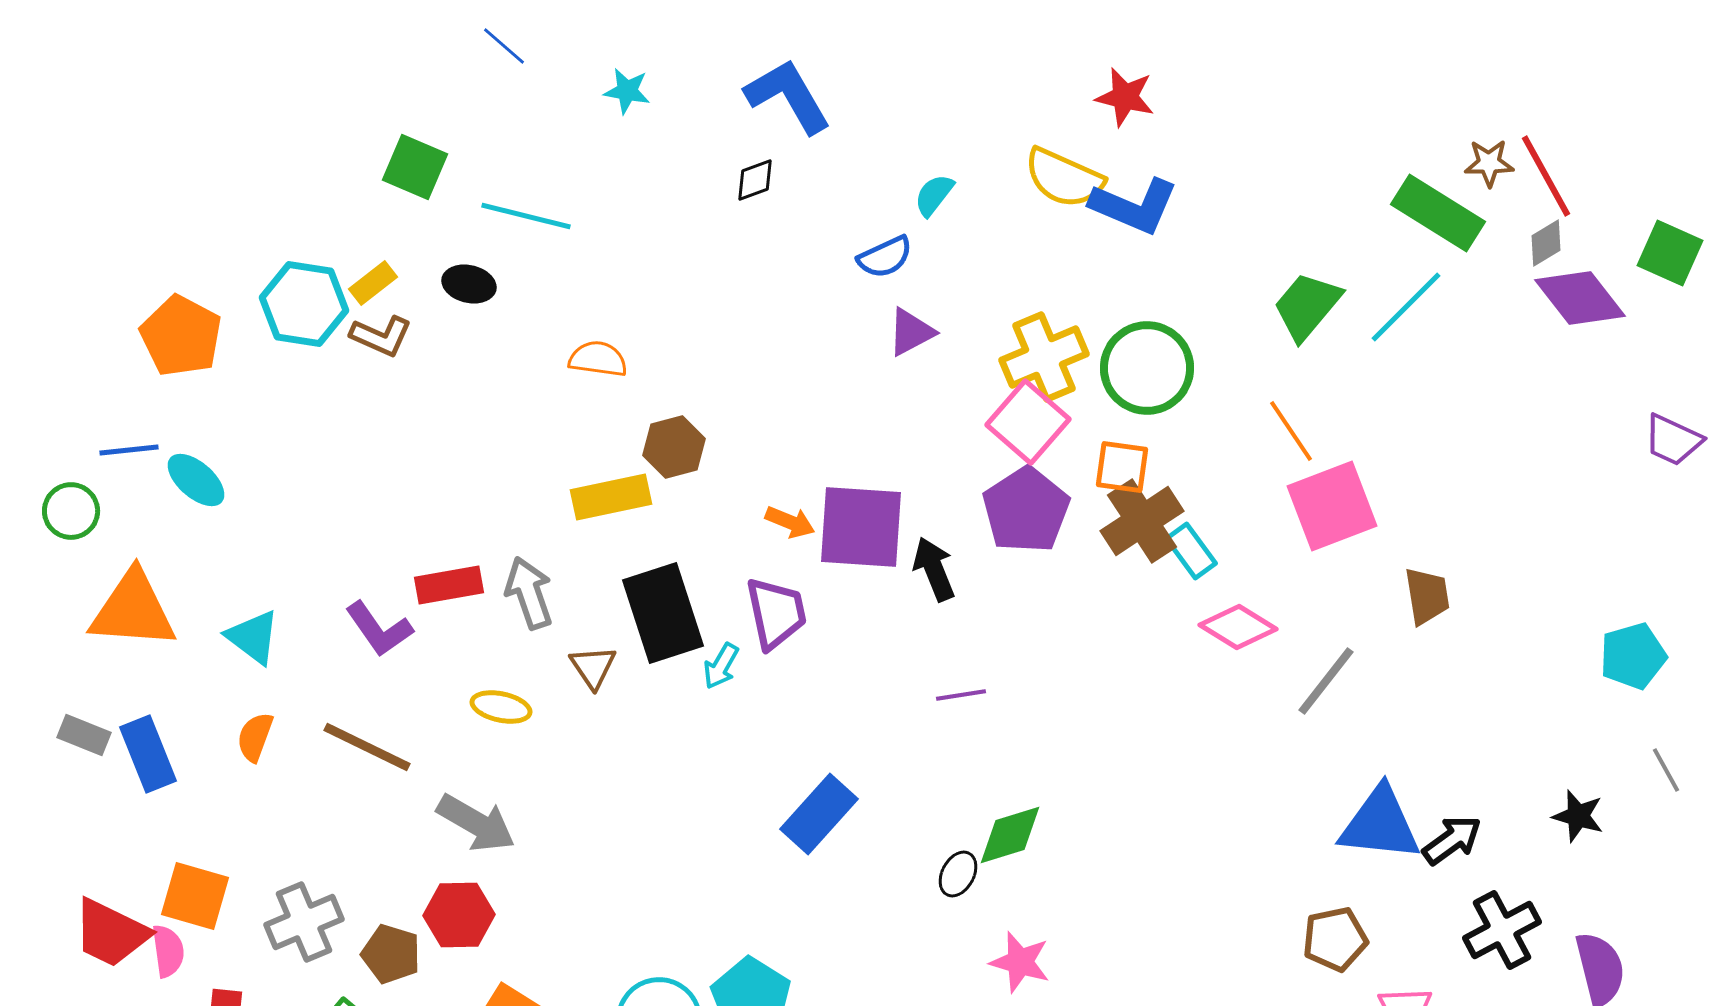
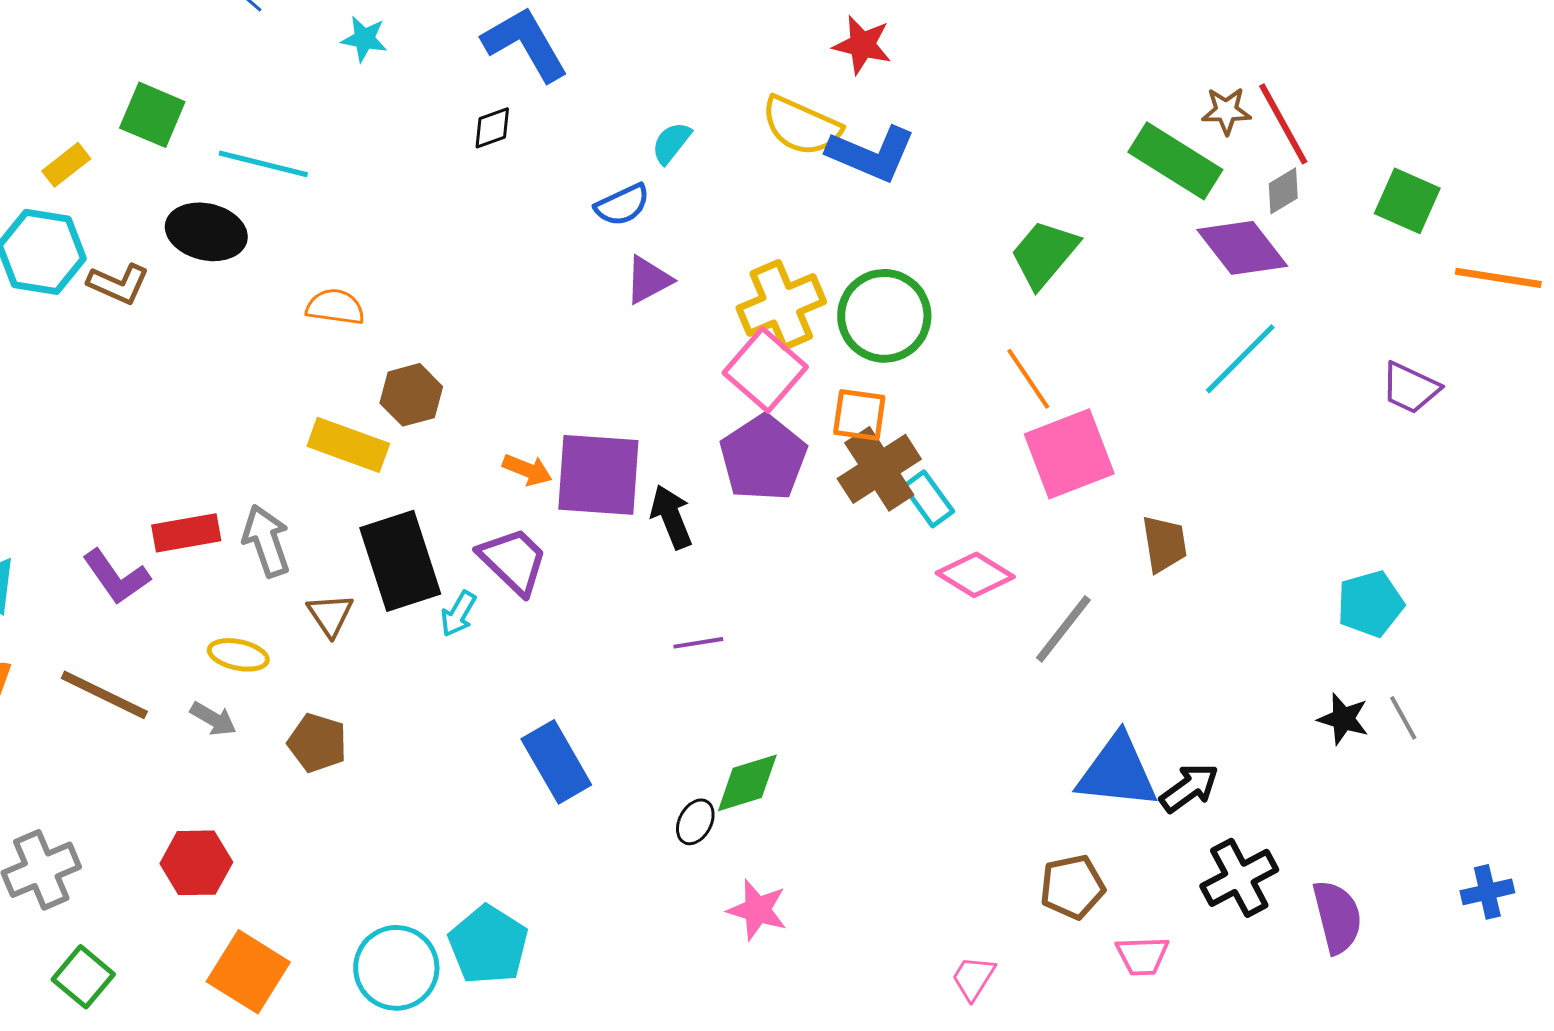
yellow rectangle: (373, 283) -> (66, 165), moved
black ellipse: (469, 284) -> (206, 232), size x1.5
purple diamond: (1580, 298) -> (1242, 248), moved
cyan line: (1406, 307) -> (1240, 359), moved
yellow rectangle: (611, 497) -> (348, 445), turned 32
purple trapezoid: (776, 613) -> (513, 561), turned -34
blue rectangle: (819, 814) -> (556, 762), turned -72
black star: (1578, 816) -> (1343, 719), moved
gray arrow: (476, 823) -> (213, 719), moved, size x0.6
brown pentagon: (391, 954) -> (317, 743), moved

